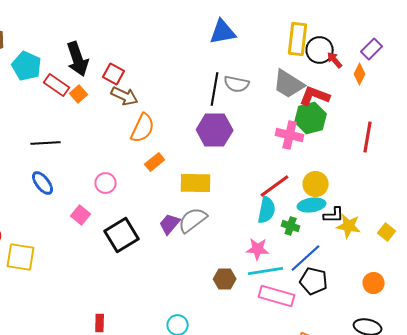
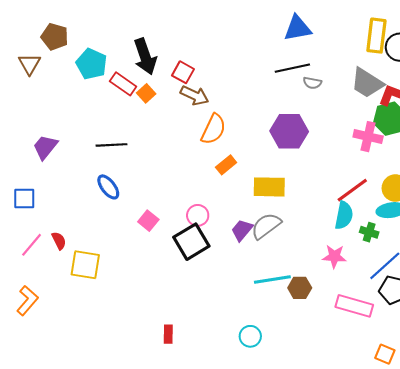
gray semicircle: (237, 84) -> (312, 83), size x0.7
black line: (215, 89) -> (292, 68), moved, turned 68
pink circle: (106, 183) -> (198, 215), moved
cyan line: (266, 271) -> (272, 280), moved

